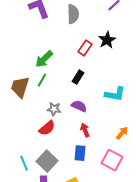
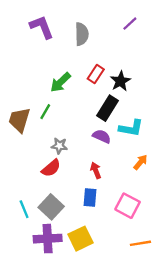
black star: (107, 40) -> (120, 81), moved
green arrow: (44, 59) -> (61, 82), moved
black rectangle: (78, 77) -> (108, 108), moved, size x1.5
purple semicircle: (79, 106) -> (102, 136), moved
orange arrow: (122, 133) -> (140, 162), moved

